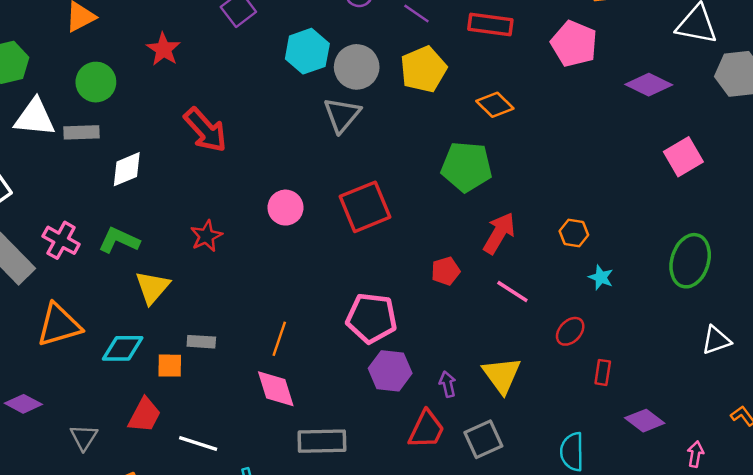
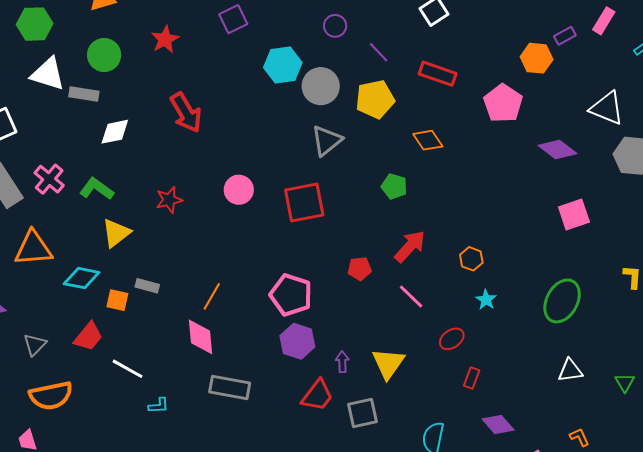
gray triangle: (342, 115) -> (327, 141), moved
green pentagon: (467, 167) -> (394, 186), size x0.6

